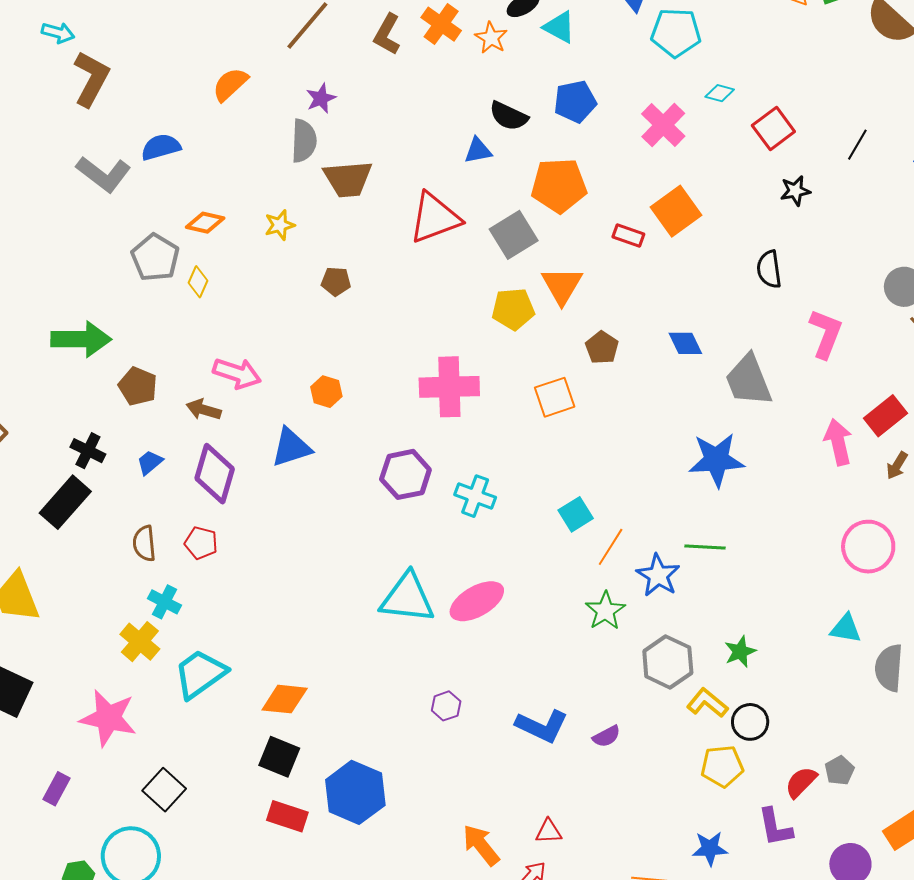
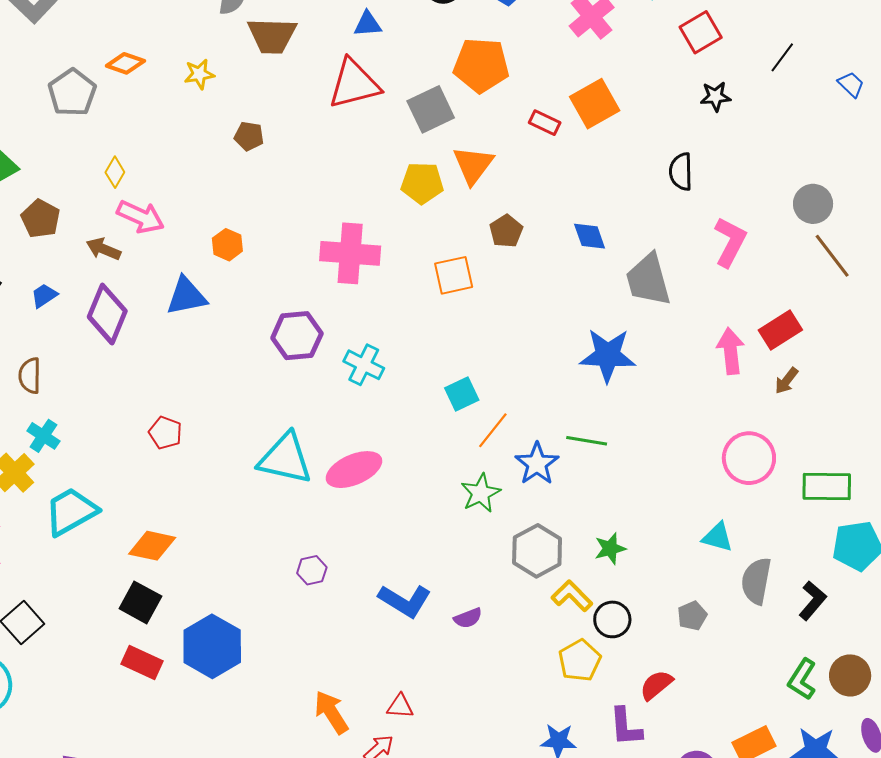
blue triangle: (478, 151) -> (368, 24), moved
yellow diamond: (198, 282) -> (115, 172), moved
red pentagon: (201, 543) -> (165, 433), moved
yellow pentagon: (722, 766) -> (580, 661), turned -30
gray pentagon: (840, 771) -> (692, 616), moved

